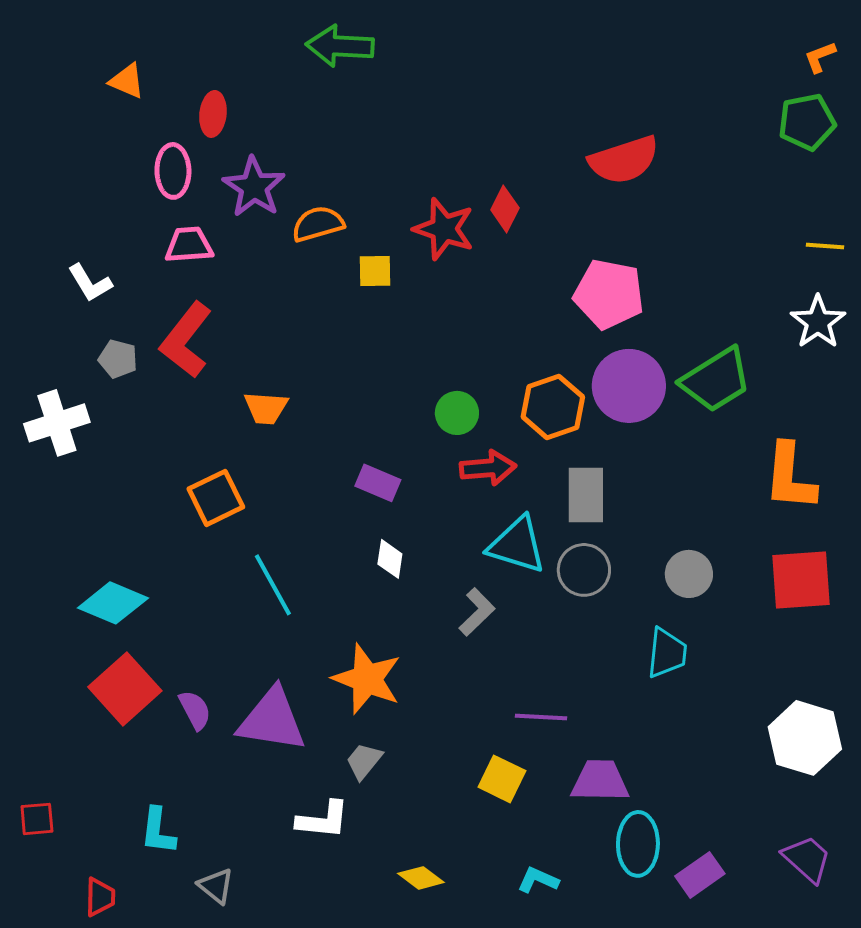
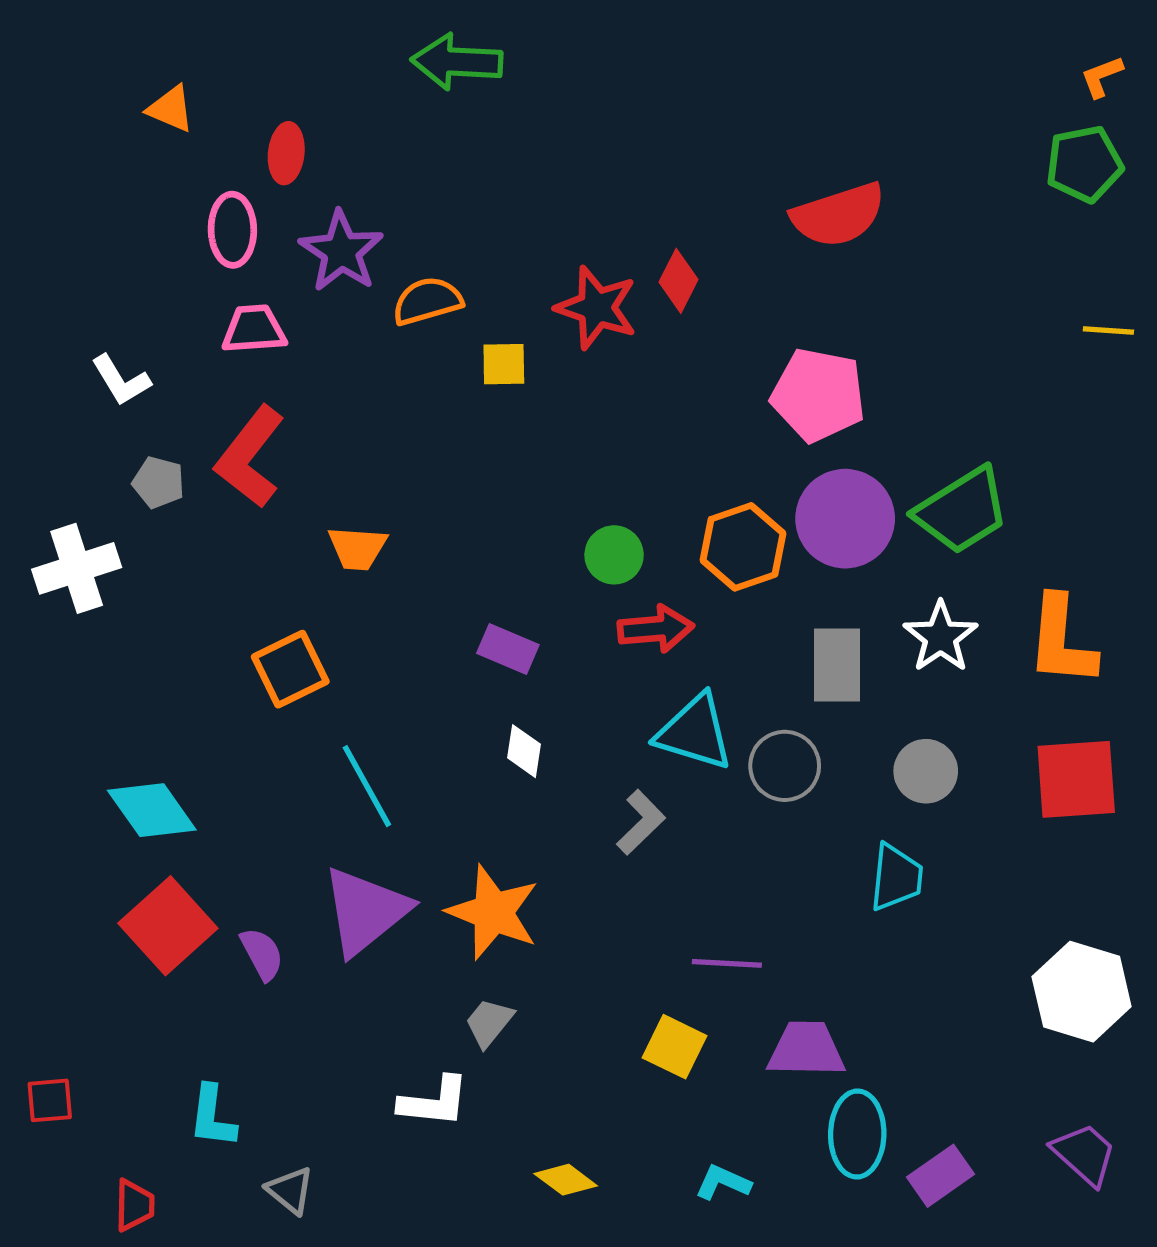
white star: (818, 322) -> (941, 637), moved
gray rectangle: (586, 495) -> (837, 665), moved
cyan diamond: (113, 603) -> (152, 810), turned 32
purple triangle: (272, 720) -> (365, 911), moved, turned -48

